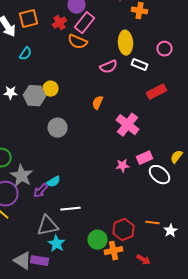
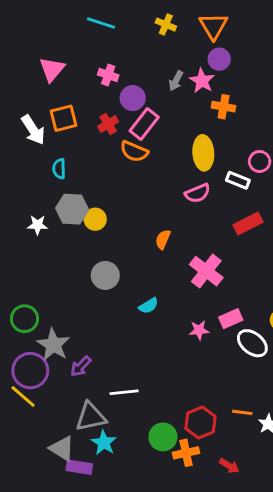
cyan semicircle: (26, 54) -> (59, 169), turned 144
white rectangle: (140, 65) -> (238, 180), moved
pink semicircle: (108, 67) -> (198, 193), moved
gray hexagon: (34, 96) -> (72, 209), moved
cyan semicircle: (54, 182) -> (149, 306), moved
gray triangle: (22, 261) -> (62, 448), moved

